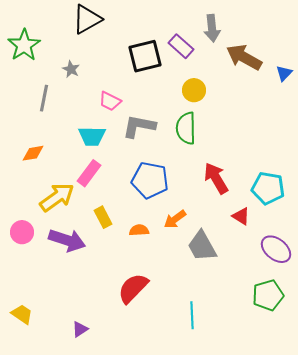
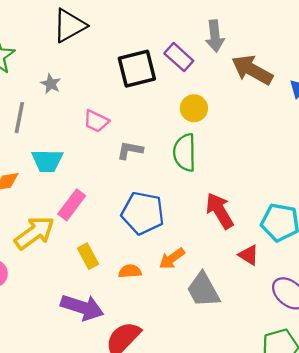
gray L-shape: (139, 126) -> (130, 150), size x0.7
cyan trapezoid: (92, 136) -> (47, 161), moved
purple arrow: (67, 240) -> (82, 307), moved

